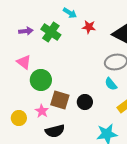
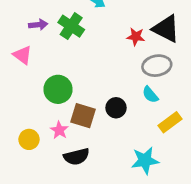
red star: (89, 27) -> (136, 37), moved
pink triangle: (24, 62) -> (22, 55), moved
black circle: (85, 102) -> (116, 108), moved

